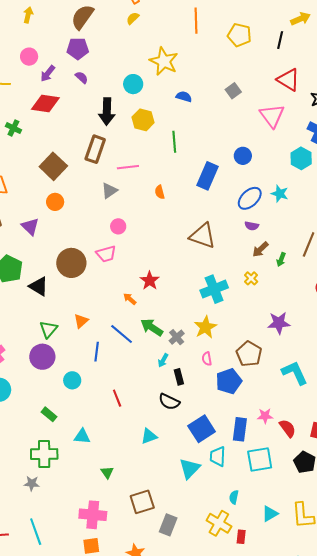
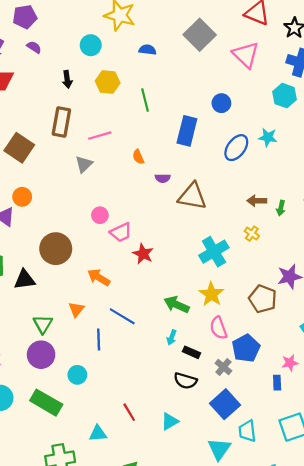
gray square: (233, 91) -> (200, 35), size x1.8
black arrow: (107, 111) -> (67, 79), size x0.6
orange circle: (55, 202) -> (22, 197), moved
pink circle: (118, 226) -> (100, 215), moved
purple semicircle: (252, 226) -> (163, 178), moved
brown arrow: (260, 249) -> (257, 201), turned 54
pink trapezoid: (106, 254) -> (121, 232), moved
black triangle: (39, 286) -> (25, 280), turned -30
orange arrow: (130, 299) -> (99, 277), moved, size x1.5
green arrow: (152, 327) -> (177, 305), moved
gray cross: (177, 337) -> (223, 367), moved
brown pentagon: (249, 354) -> (263, 299), moved
pink semicircle: (207, 359) -> (218, 328), size x1.5
black rectangle: (179, 377) -> (192, 352), turned -42
red line: (117, 398) -> (129, 412), moved
green rectangle: (49, 414) -> (46, 403), moved, size x1.8
pink star: (265, 416) -> (290, 363), moved
blue rectangle: (240, 429) -> (277, 383), moved, size x0.6

